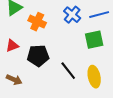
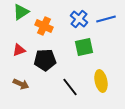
green square: (94, 40) -> (84, 47), moved
black line: (68, 71) -> (70, 87), moved

